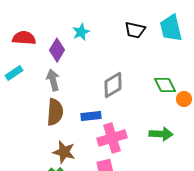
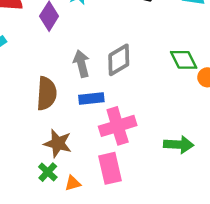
gray arrow: (53, 80) -> (81, 64), moved
green arrow: (161, 134) -> (179, 145), moved

